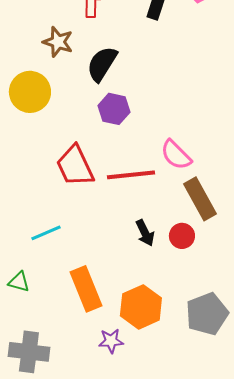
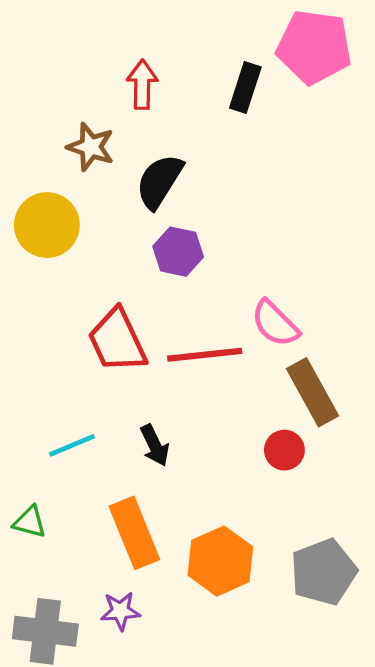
black arrow: (145, 233) -> (155, 445), moved
purple star: (111, 341) -> (120, 611), moved

